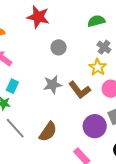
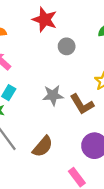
gray circle: (59, 47) -> (67, 46), moved

